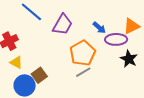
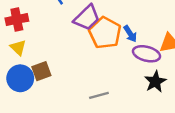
orange pentagon: (83, 53) -> (105, 33), moved, turned -30
gray line: (83, 72) -> (99, 95), moved

